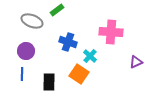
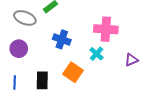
cyan cross: (90, 56) -> (97, 54), moved
blue line: (22, 74) -> (15, 82), moved

